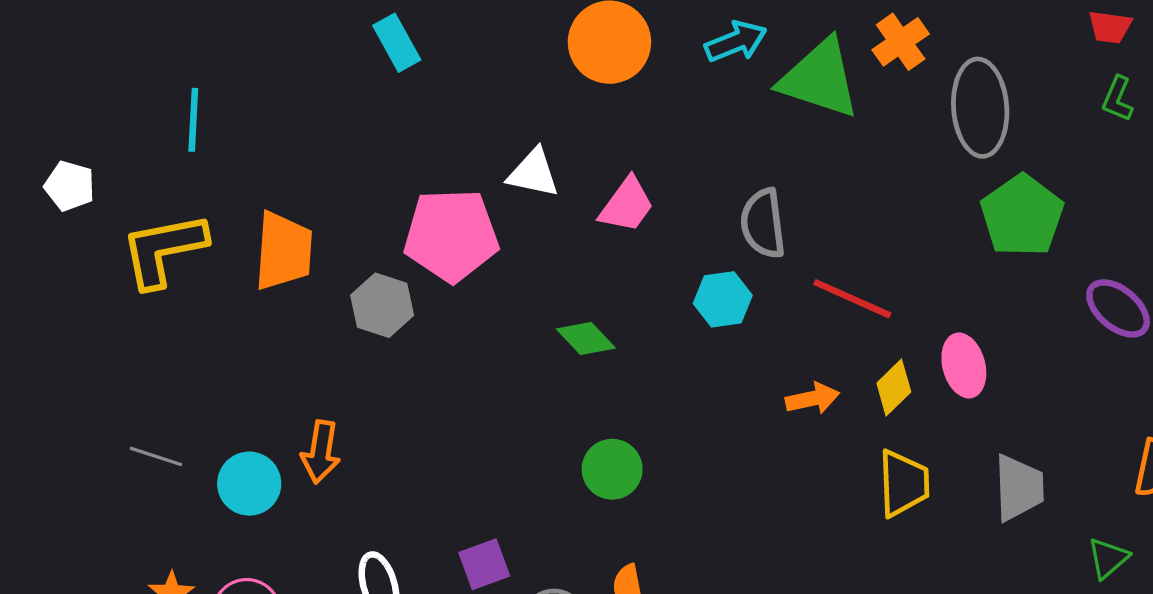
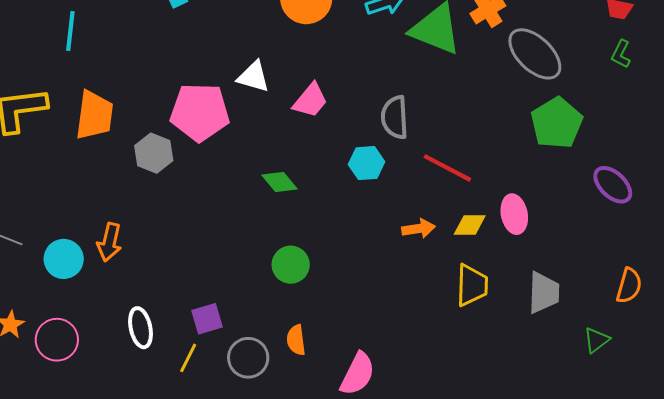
gray ellipse: (980, 108) -> (535, 54), turned -46
cyan line: (193, 120) -> (70, 31), moved
yellow diamond: (894, 388) -> (470, 225), turned 40

